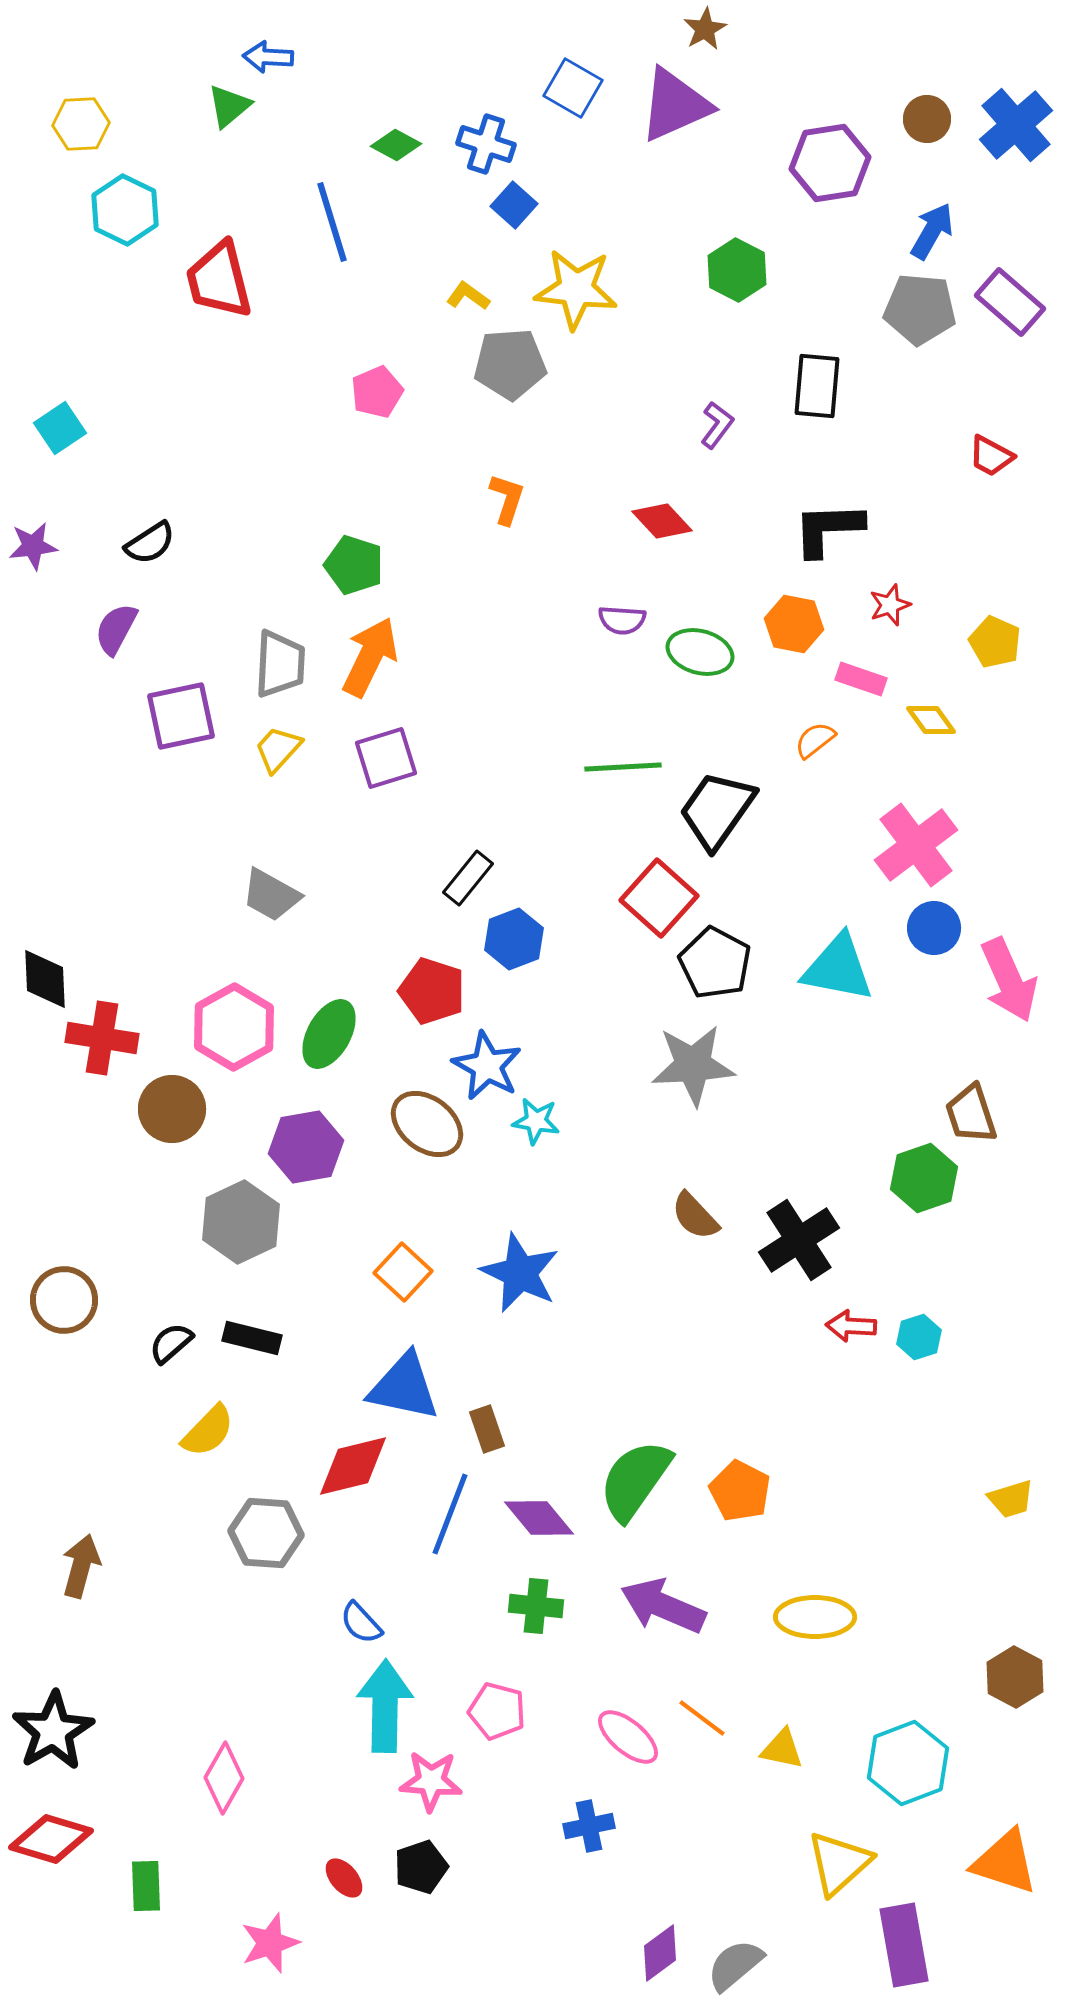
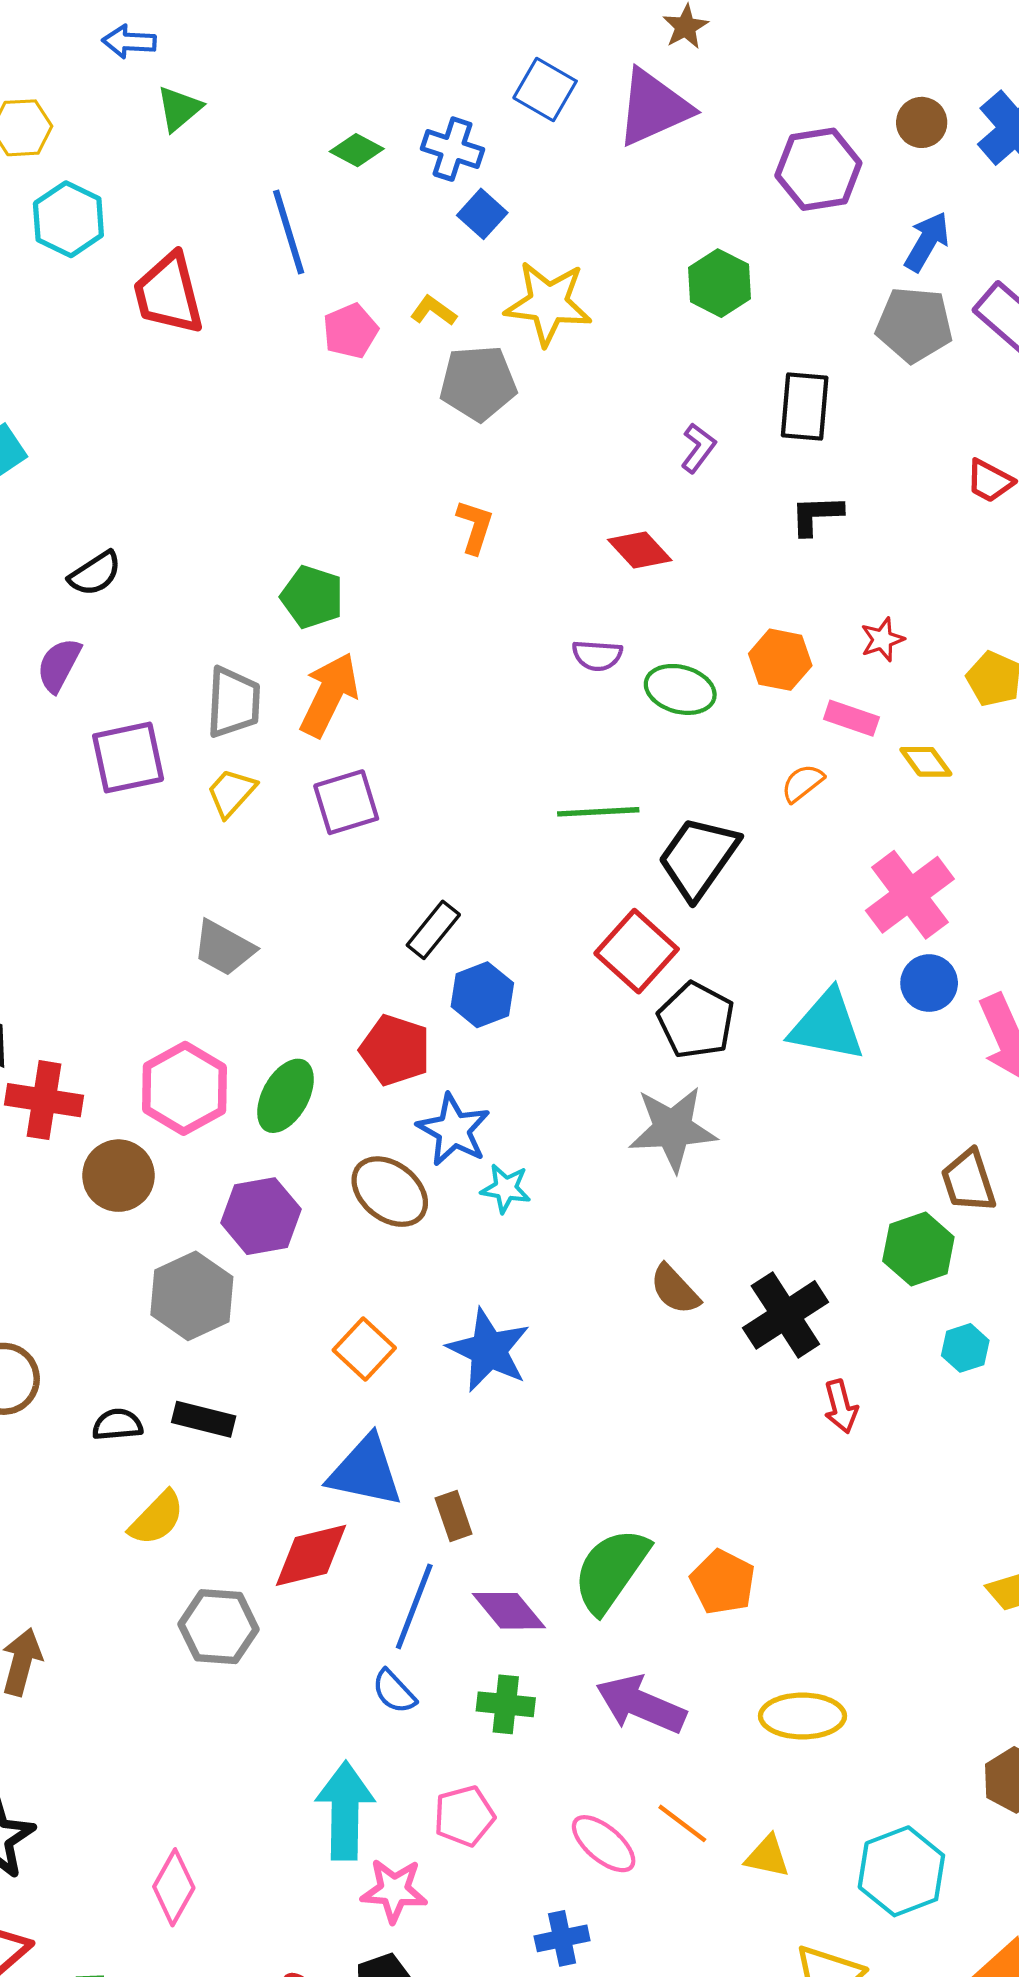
blue arrow: (268, 57) -> (129, 42), moved
pink pentagon: (377, 392) -> (350, 331), moved
black L-shape: (828, 529) -> (816, 515), moved, size x0.7
red arrow: (851, 1326) -> (841, 1406), turned -108
cyan hexagon: (919, 1337) -> (965, 1348), moved
black semicircle: (171, 1343) -> (117, 1425), turned 36
blue semicircle: (361, 1623) -> (394, 1692), moved
pink pentagon: (497, 1711) -> (464, 1816), turned -30

